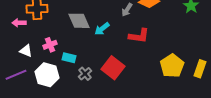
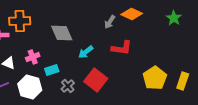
cyan arrow: (102, 29) -> (86, 52), moved
cyan rectangle: (69, 58) -> (52, 70), turned -32

